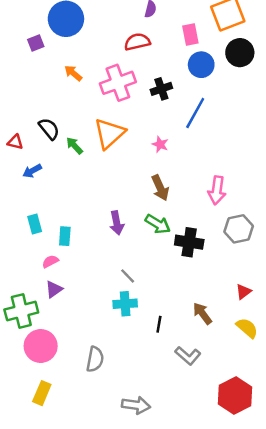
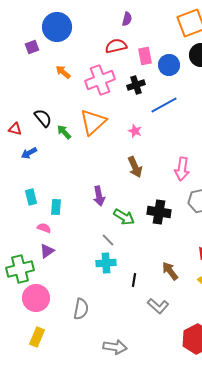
pink rectangle: (190, 35) -> (145, 56), moved
blue line: (195, 113) -> (164, 105), turned 32
green arrow: (158, 224) -> (124, 217), moved
pink semicircle: (50, 261) -> (44, 228), turned 48

